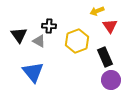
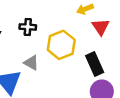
gray triangle: (39, 41) -> (31, 63), moved

